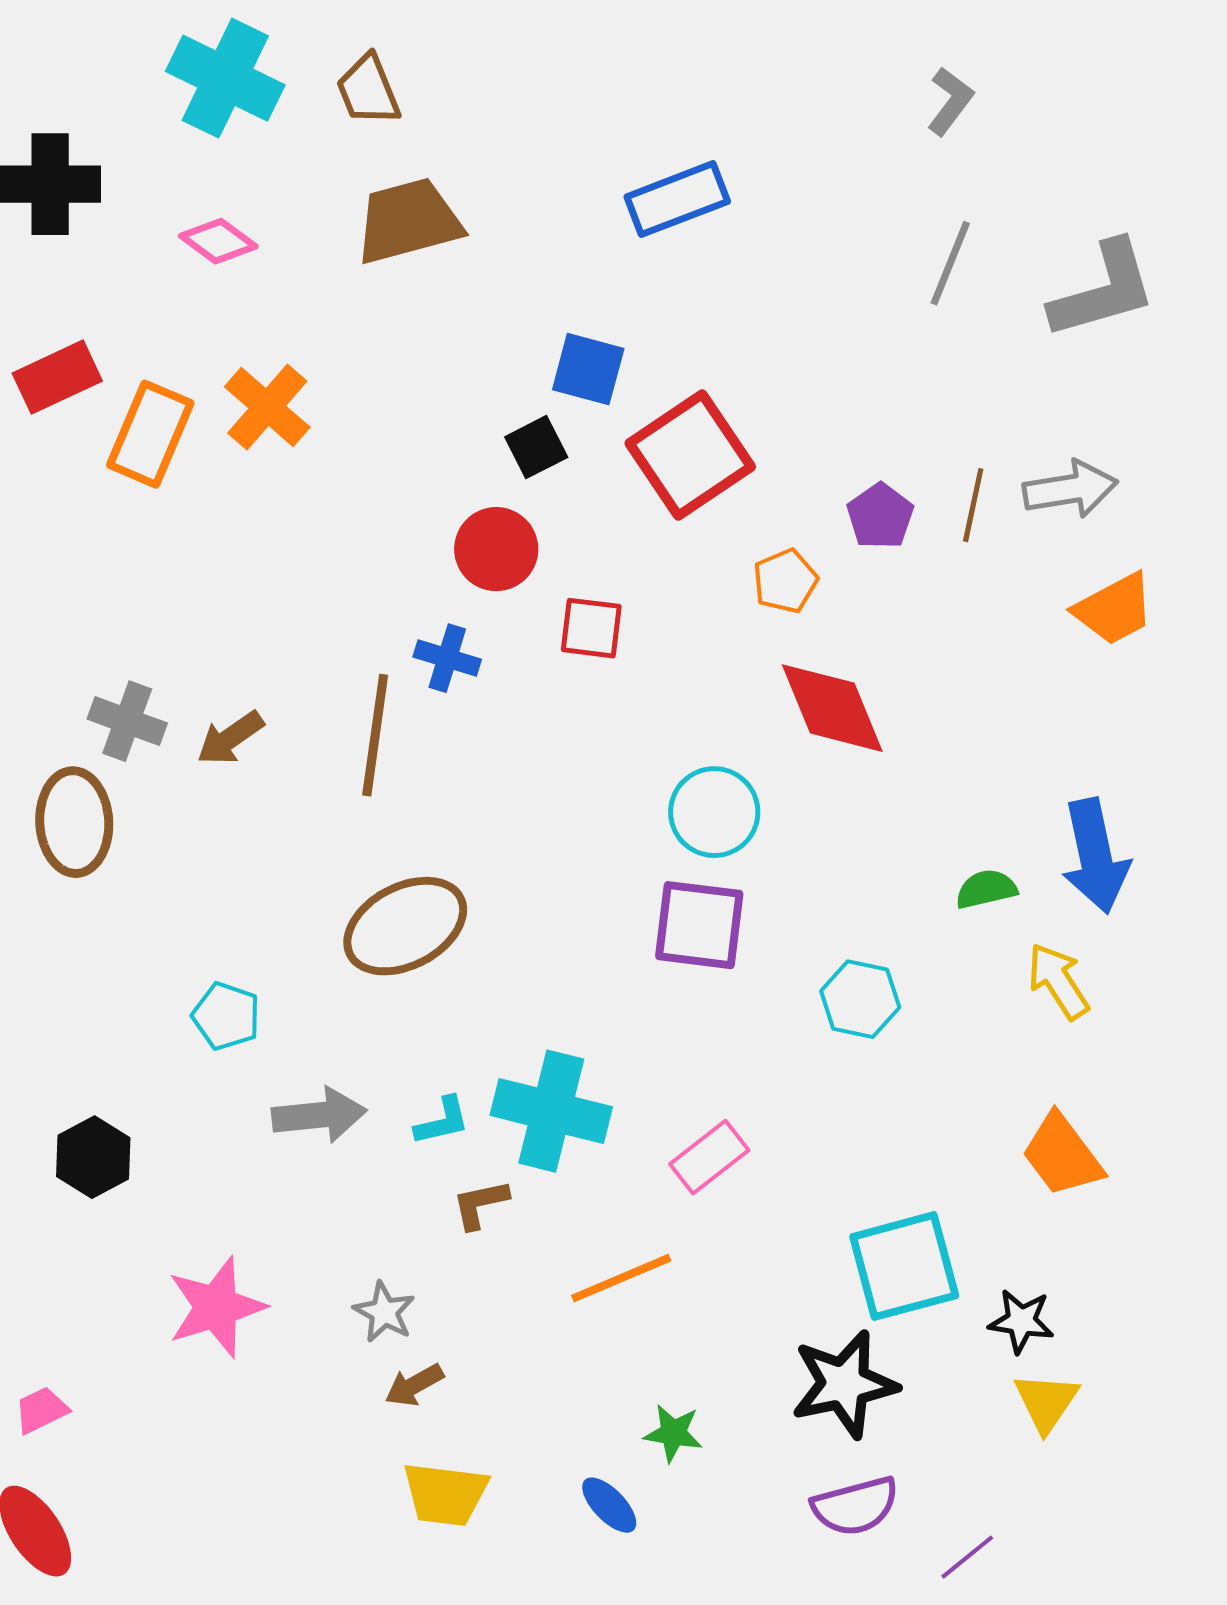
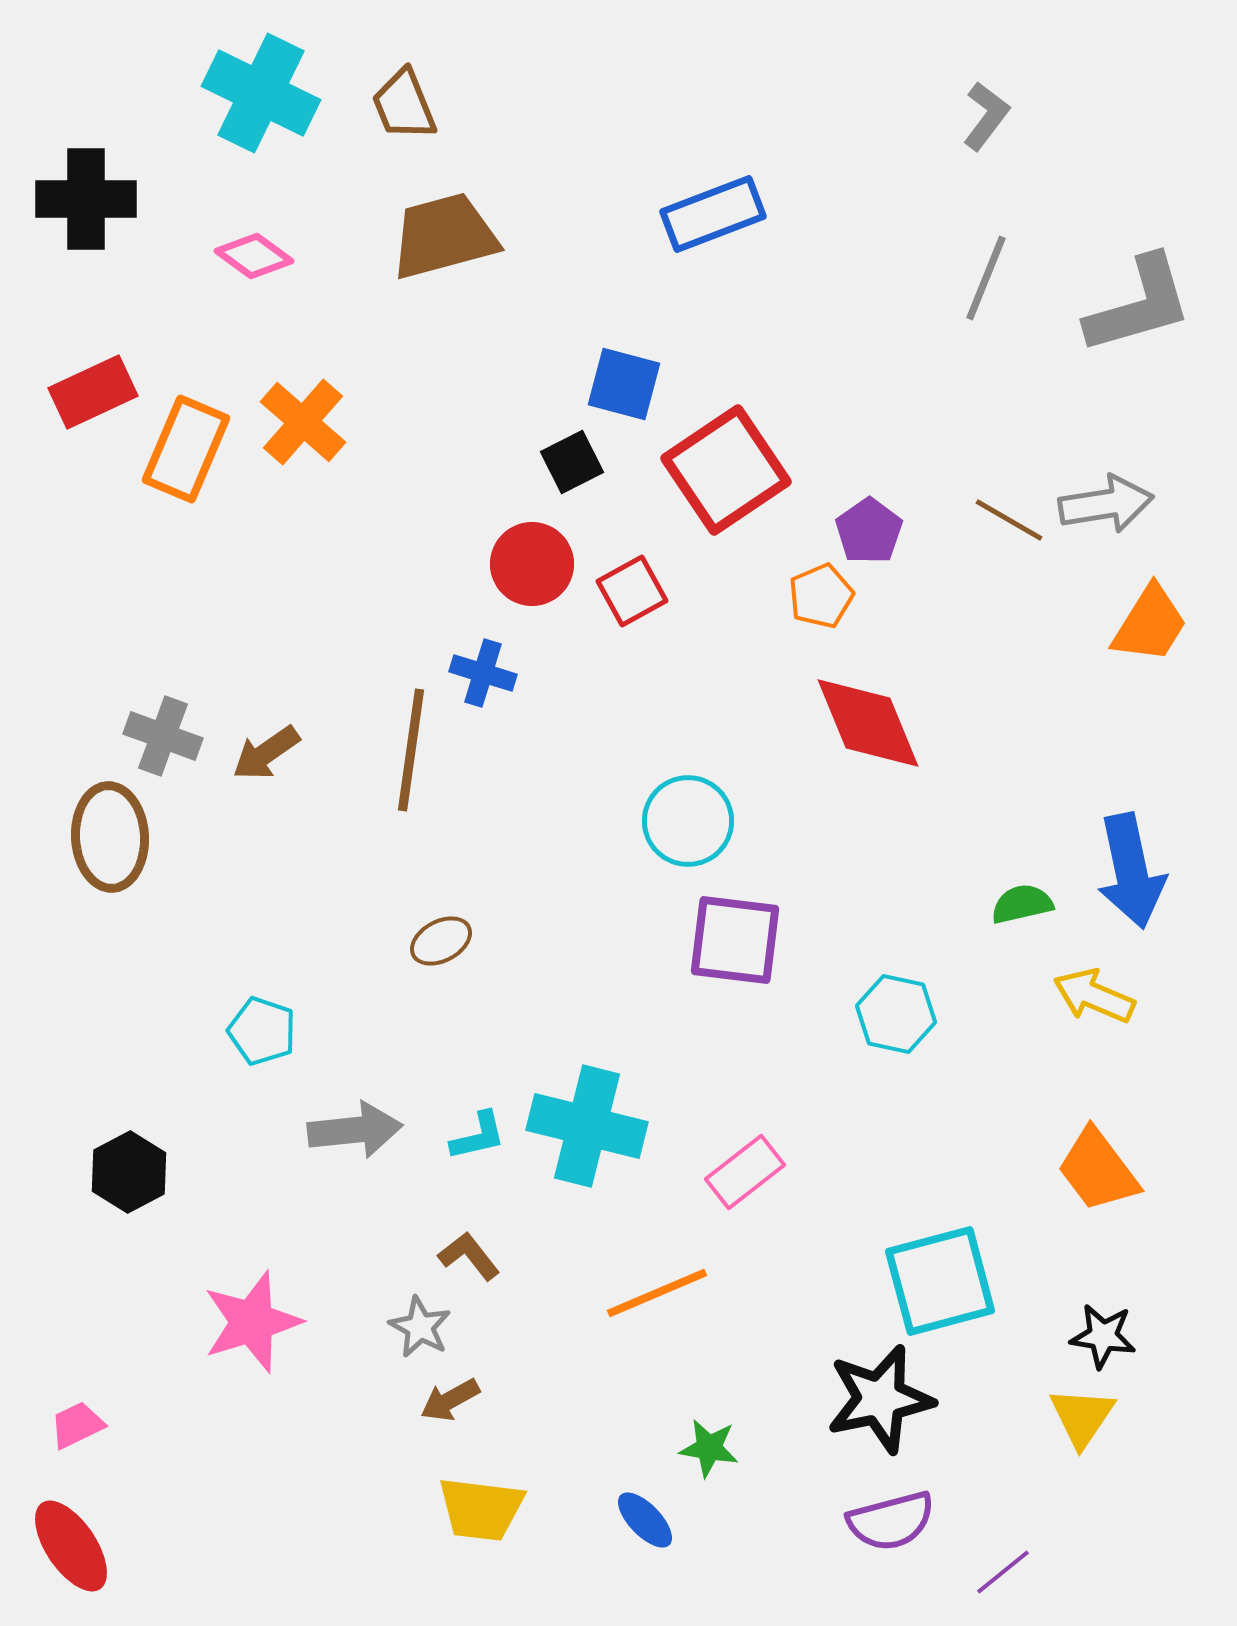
brown line: (973, 505) -> (1009, 520), turned -72
purple pentagon: (880, 516) -> (869, 531), moved
orange trapezoid: (1114, 609) -> (1150, 624), turned -30
red square: (591, 628) -> (632, 591), moved, turned -36
cyan circle: (714, 812) -> (688, 821), moved
brown ellipse: (405, 926) -> (441, 941), size x0.5
yellow arrow: (1058, 981) -> (1094, 996), turned -34
brown L-shape: (480, 1204) -> (469, 1256), moved, turned 64
black star: (1021, 1321) -> (1103, 1336), moved

